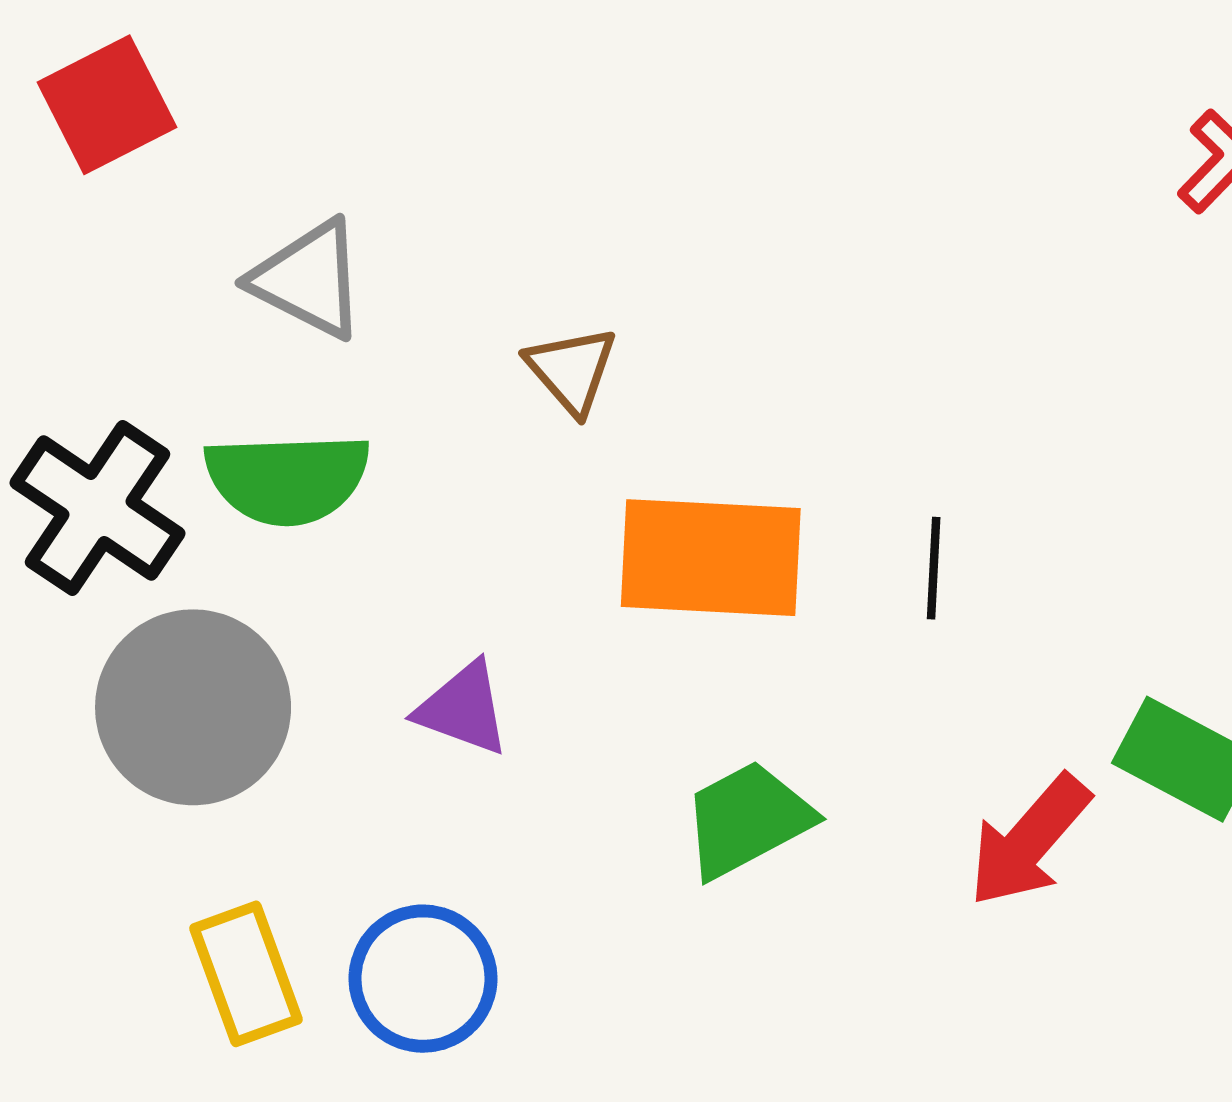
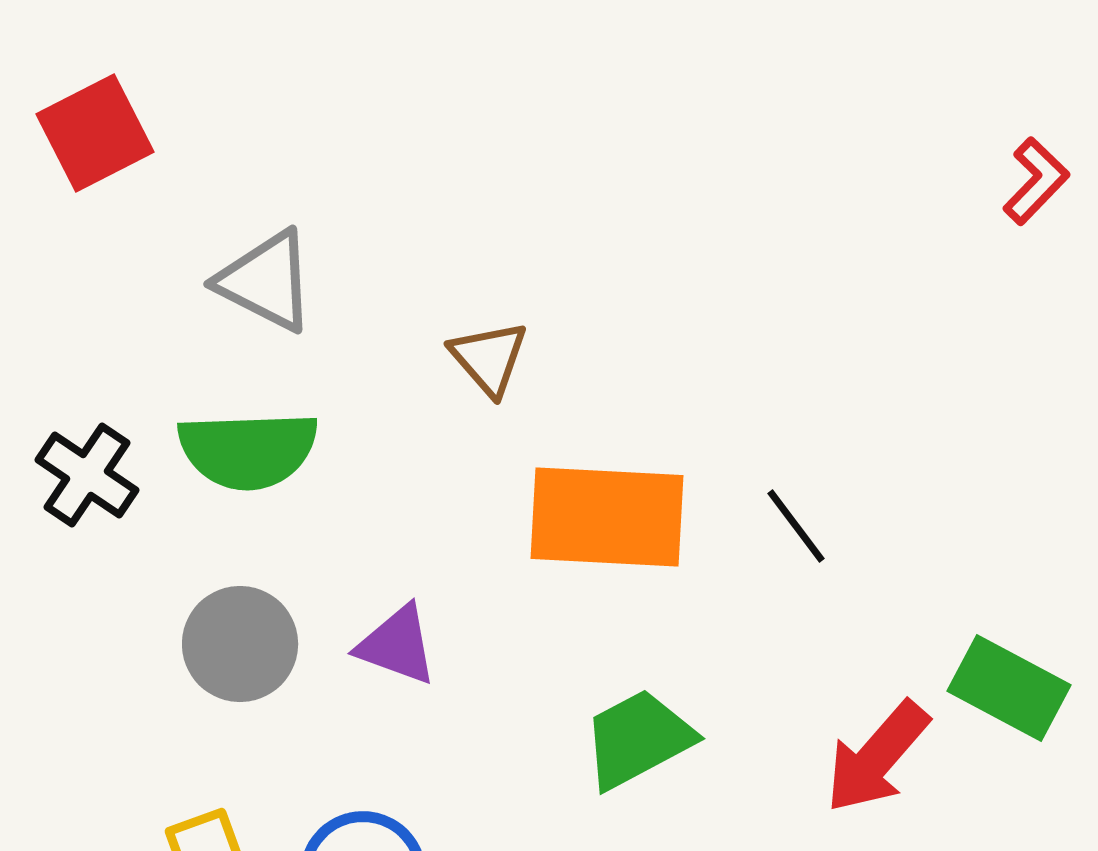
black cross: (97, 508) -> (87, 475), size x0.7
black line: (934, 568) -> (796, 526), turned -40
gray circle: (193, 707) -> (240, 644), moved, size x0.7

